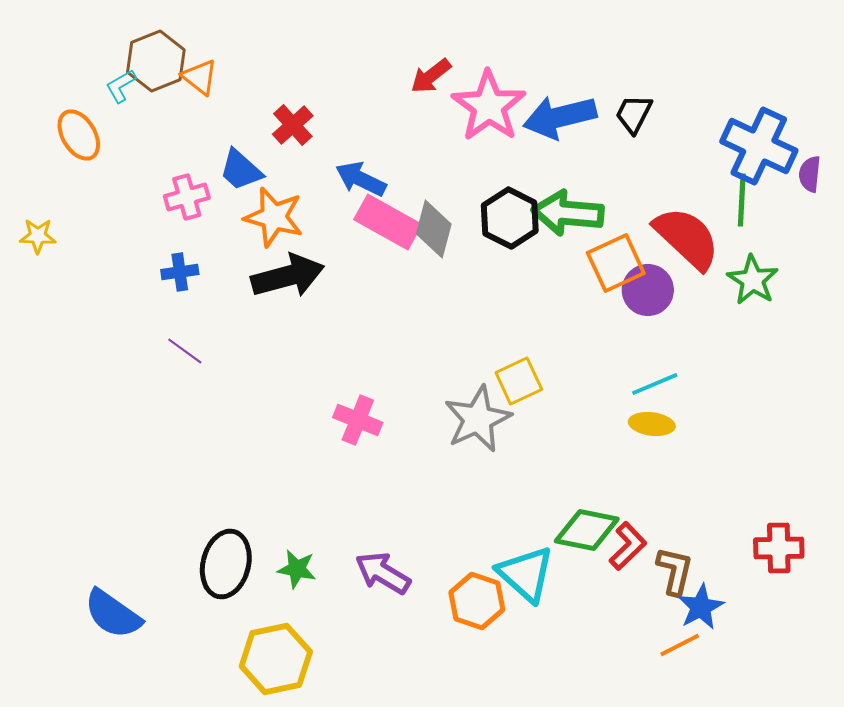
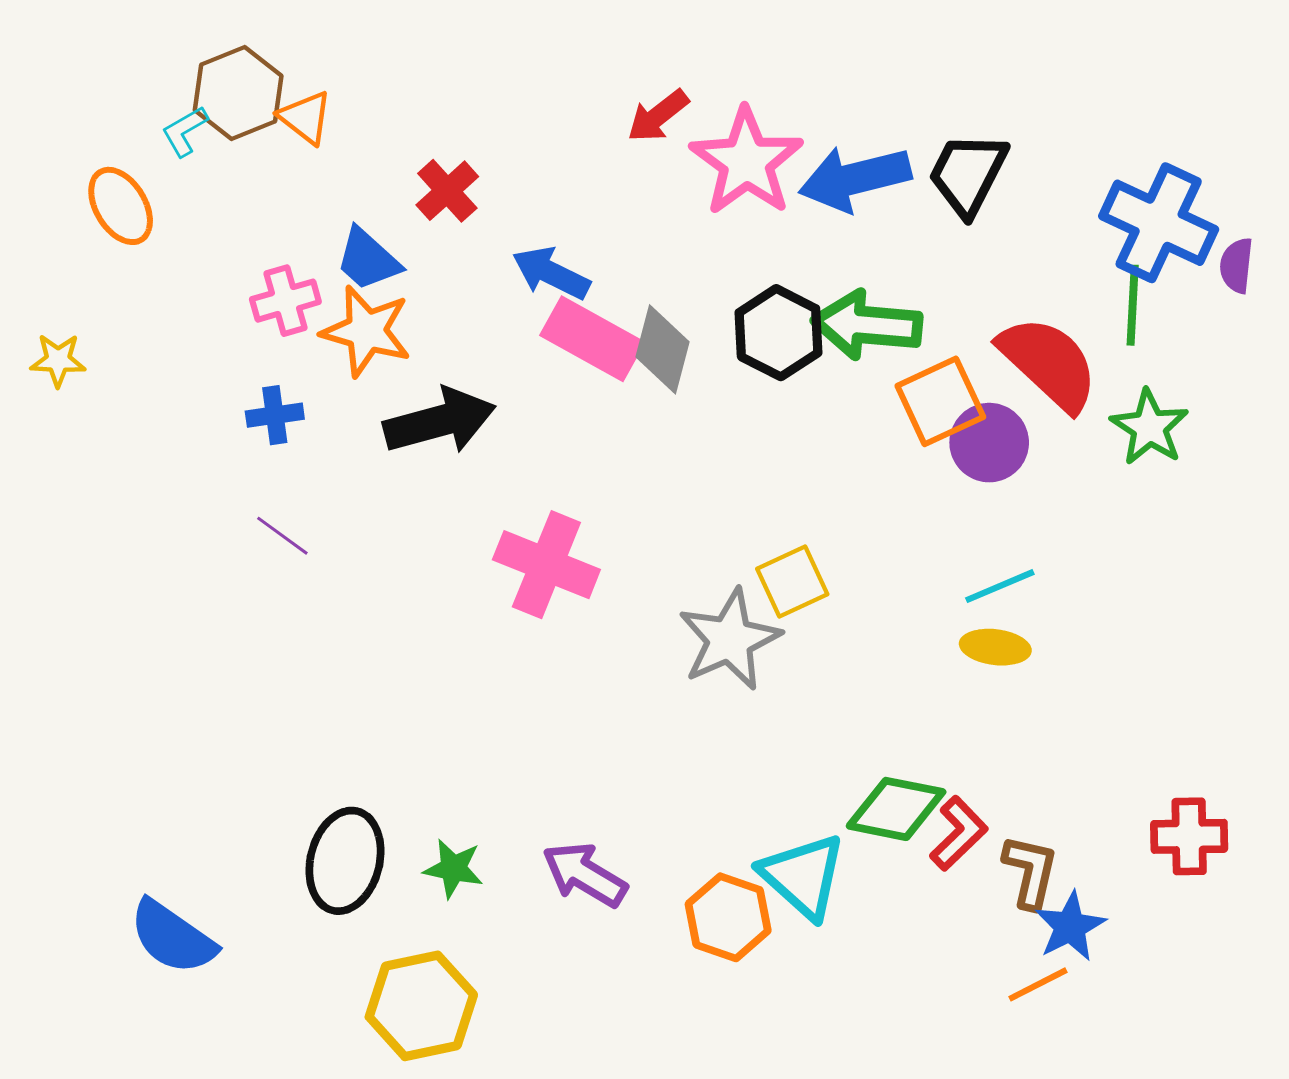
black trapezoid: (634, 114) -> (968, 174), size x1.4
orange star: (274, 217) -> (366, 331), moved
pink cross: (358, 420) -> (546, 565), moved, size x1.4

